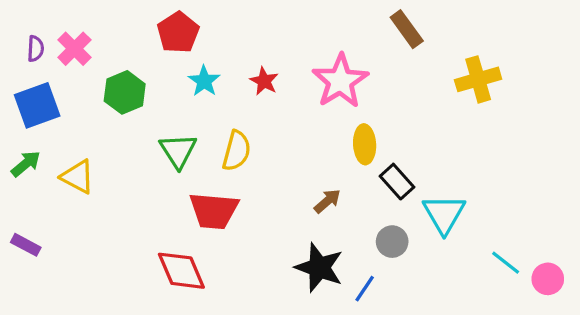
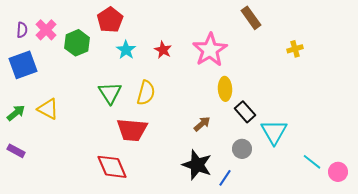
yellow cross: (478, 79) -> (295, 49), size x0.6
green hexagon: (125, 92) -> (77, 43), moved
green arrow: (26, 164) -> (16, 113), moved

